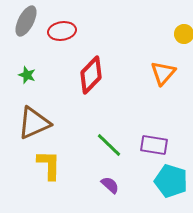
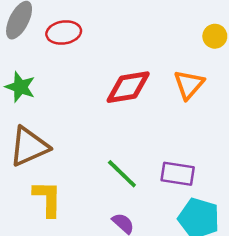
green star: (27, 75) -> (20, 87), size x1.4
red diamond: (91, 75) -> (128, 87), moved, turned 36

